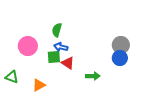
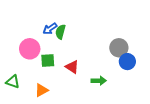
gray circle: (121, 45) -> (119, 48), moved
blue arrow: (61, 47) -> (50, 29), moved, turned -48
green square: (54, 57) -> (48, 60), moved

